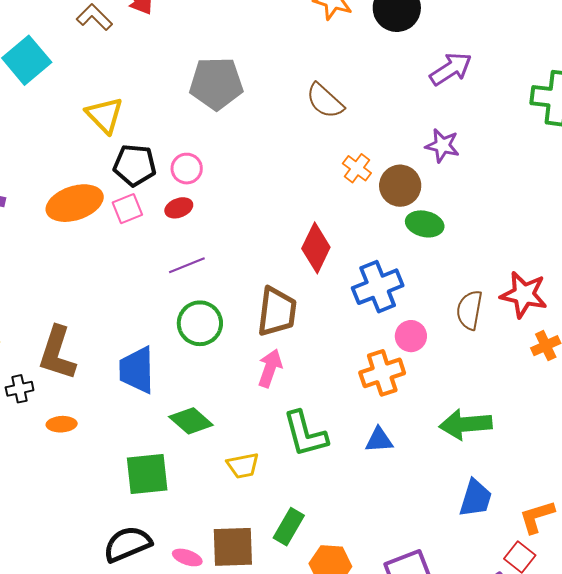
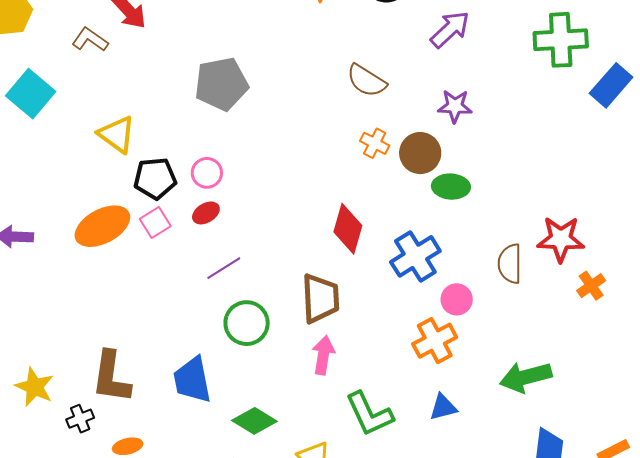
brown semicircle: (325, 101) -> (366, 81), moved

